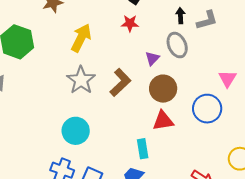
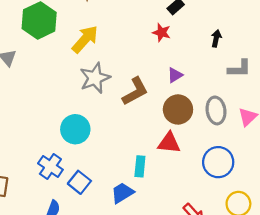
gray L-shape: (207, 20) -> (239, 69), moved
yellow arrow: (81, 38) -> (85, 39), moved
gray ellipse: (177, 45) -> (216, 110), moved
blue circle: (207, 109) -> (218, 162), moved

